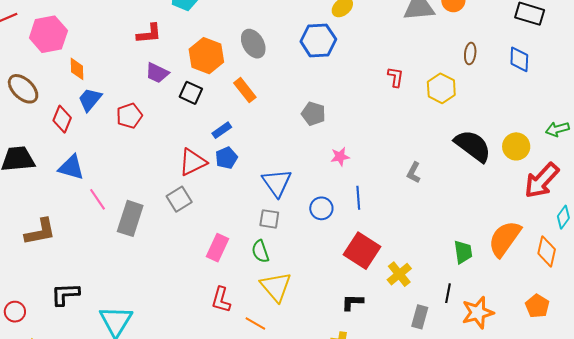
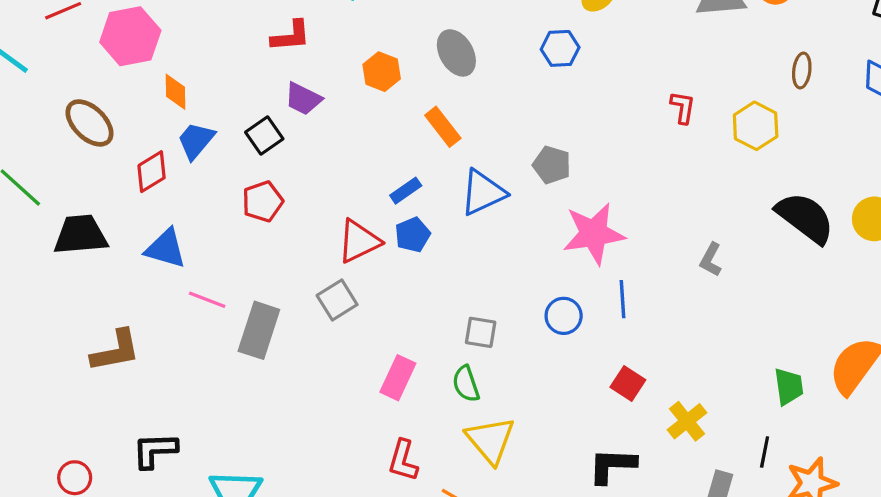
blue hexagon: (318, 40) -> (560, 48), size x0.7
orange hexagon: (206, 56) -> (382, 72), size x0.7
black square: (191, 93) -> (264, 136), moved, turned 30
red pentagon: (129, 116) -> (263, 201), moved
red diamond: (62, 119) -> (152, 172), turned 36
pink star: (340, 157) -> (594, 234), size x2.0
blue triangle: (277, 183) -> (483, 192), moved, turned 40
pink line: (98, 199) -> (207, 300), turned -35
red square: (362, 251) -> (628, 383), size x0.6
black L-shape: (352, 302) -> (612, 466), size x1.4

